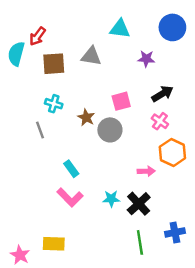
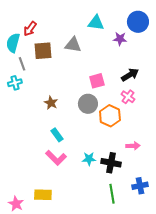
purple star: (146, 59) -> (120, 39), moved
cyan cross: (54, 104) -> (15, 83), moved, turned -32
brown star: (86, 117) -> (51, 103), moved
gray line: (40, 130) -> (22, 64), moved
orange hexagon: (172, 152) -> (110, 116), moved
pink arrow: (146, 171) -> (133, 146), moved
black cross: (139, 204) -> (111, 163), turned -36

